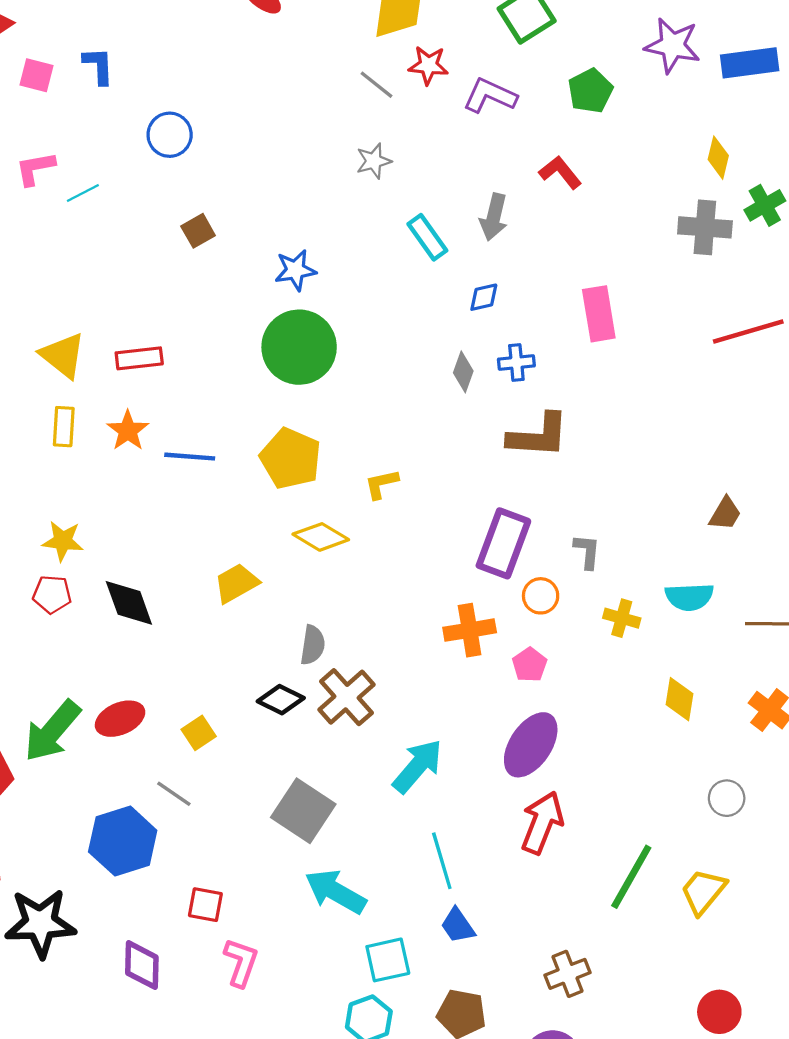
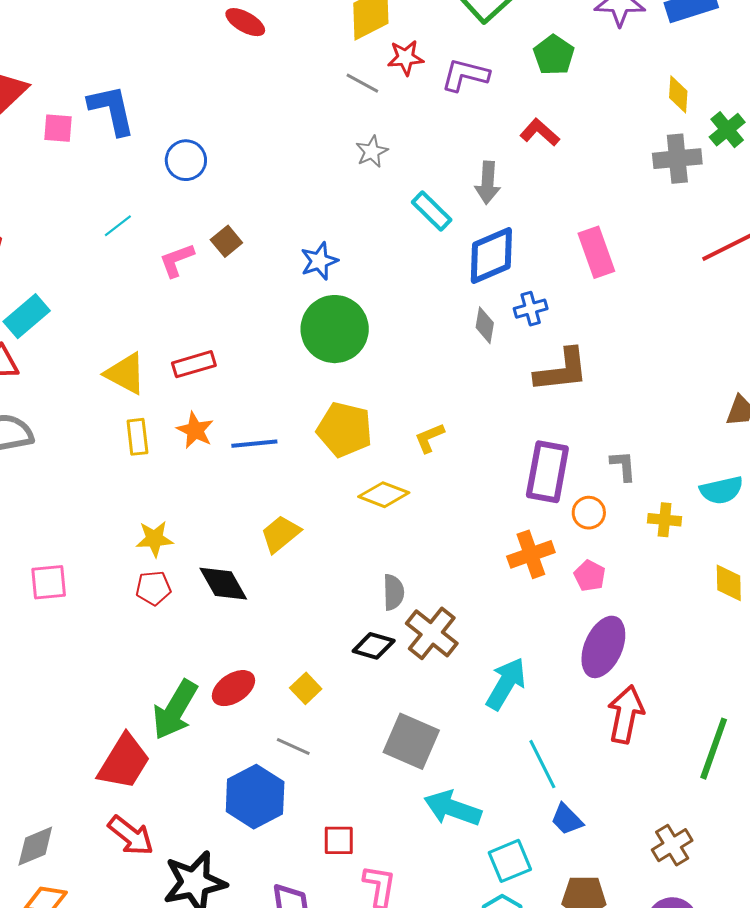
blue L-shape: (98, 66) -> (112, 110), size x1.5
pink L-shape: (35, 168) -> (177, 260), moved
blue diamond: (484, 297) -> (491, 256), size x2.0
yellow trapezoid: (236, 583) -> (281, 534), moved

